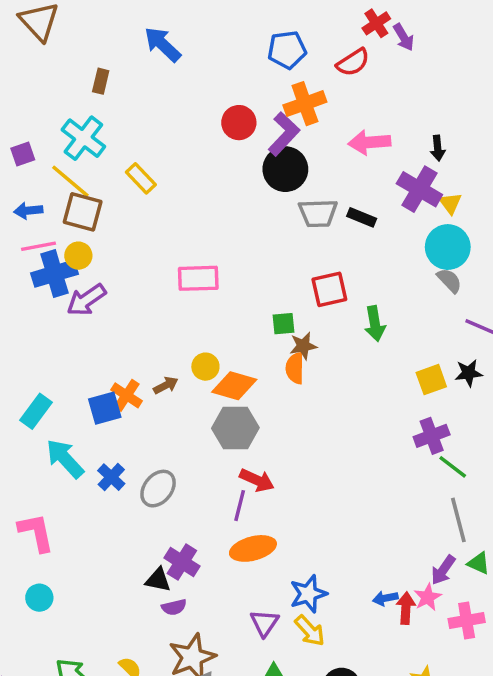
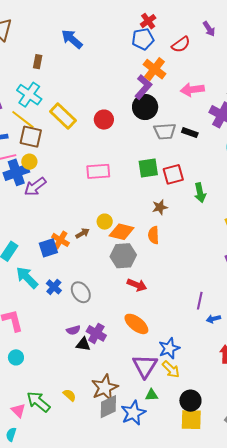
red cross: (376, 23) -> (148, 21), moved
orange cross: (305, 104) -> (155, 69), turned -30
red circle: (239, 123) -> (104, 120), moved
yellow rectangle: (141, 178) -> (63, 116), size x1.5
green square: (283, 324) -> (148, 168), moved, size x1.5
orange semicircle: (295, 368) -> (153, 235), moved
gray ellipse: (158, 489) -> (81, 292), turned -70
purple line: (240, 506) -> (200, 301), moved
orange ellipse: (253, 548) -> (136, 324), turned 55
blue arrow: (385, 598) -> (213, 319), moved
purple semicircle: (174, 607) -> (73, 330), moved
purple triangle: (264, 623) -> (145, 366), size x1.5

